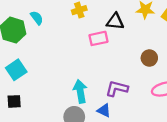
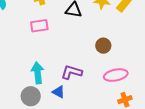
pink rectangle: (99, 38) -> (39, 26), moved

